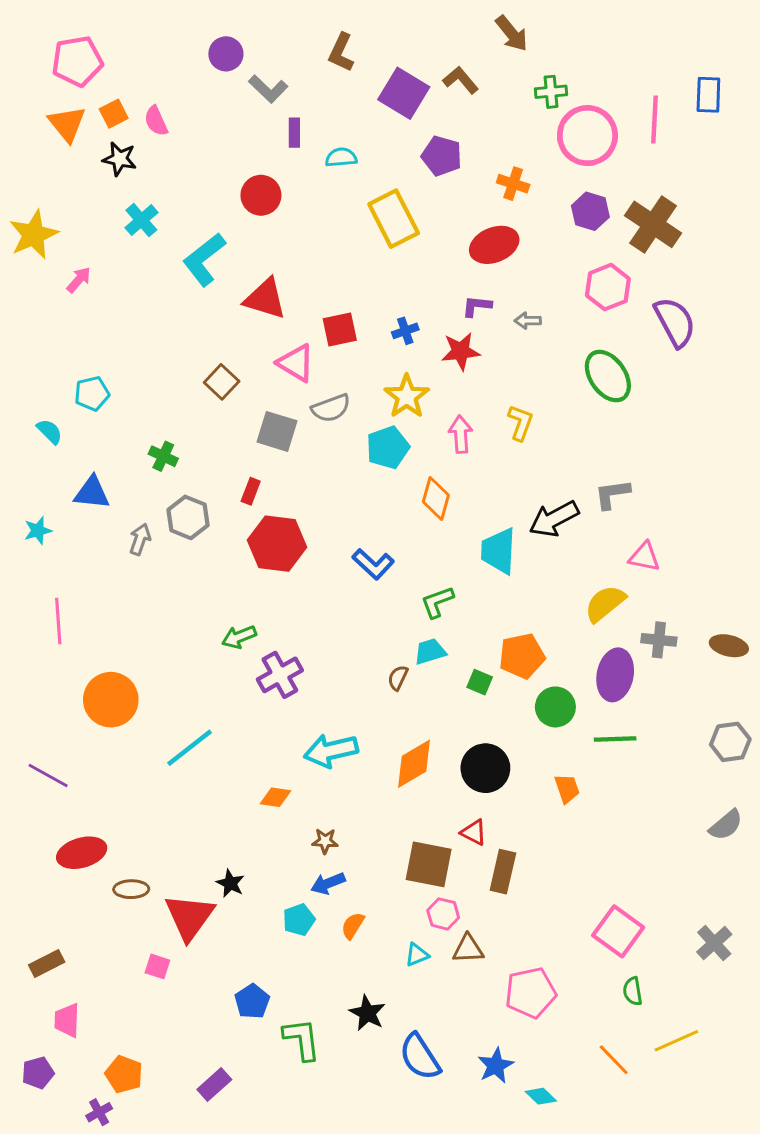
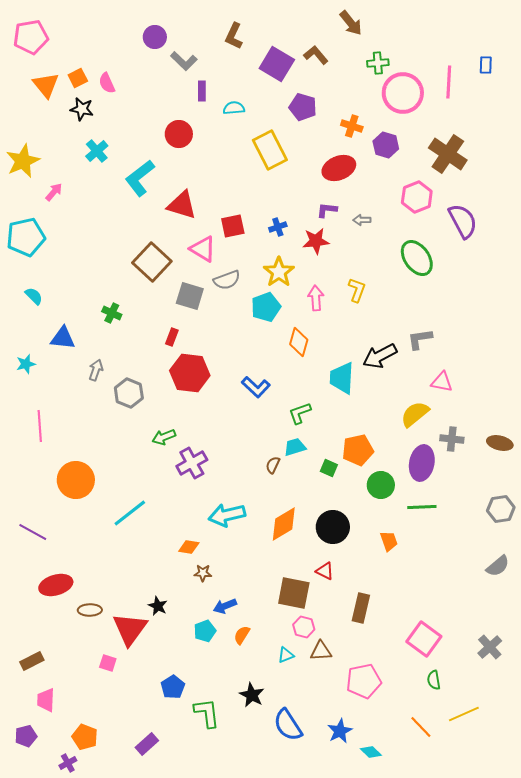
pink pentagon: (77, 61) -> (31, 37), moved
blue rectangle: (708, 95) -> (486, 65), size x0.7
purple hexagon: (590, 211) -> (386, 145), moved
brown square: (222, 382) -> (152, 262), size x1.6
cyan pentagon: (92, 394) -> (26, 237), moved, size x1.6
gray hexagon: (188, 517) -> (129, 393), moved
brown star: (325, 841) -> (203, 573), moved
brown rectangle: (503, 872) -> (361, 608), moved

